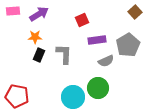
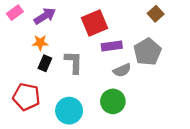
pink rectangle: (13, 11) -> (15, 13), turned -32
red square: (82, 20) -> (94, 23), size x1.6
red pentagon: (17, 96) -> (26, 97), moved
cyan circle: (73, 97) -> (69, 111), moved

